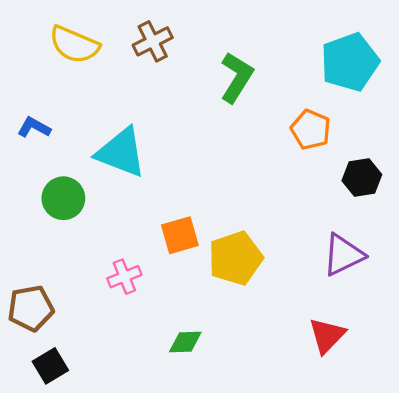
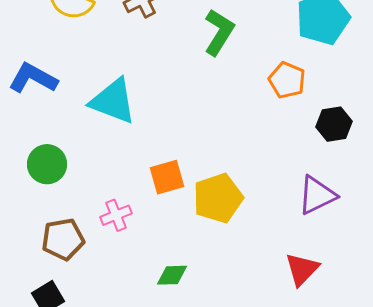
blue L-shape: (34, 127) -> (33, 78), size x1.6
green circle: (63, 198) -> (47, 164), moved
brown pentagon: (31, 308) -> (63, 239), moved

